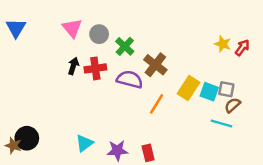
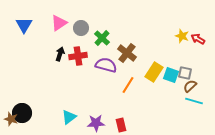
blue triangle: (16, 28) -> (24, 25), moved
pink triangle: (72, 28) -> (59, 23), turned 36
red arrow: (242, 48) -> (198, 39), turned -96
cyan line: (221, 124) -> (194, 101), moved

